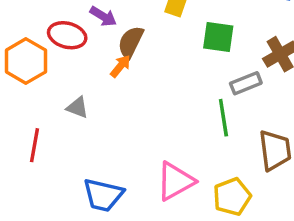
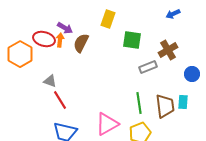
orange arrow: (120, 66) -> (60, 40), moved, turned -32
green line: (223, 118) -> (139, 103), moved
red line: (35, 145) -> (60, 100), moved, turned -42

